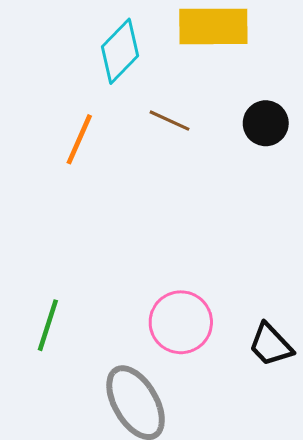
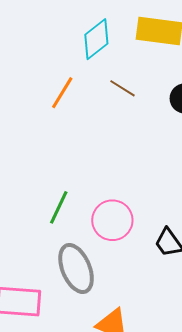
green line: (48, 325) -> (59, 207), moved

